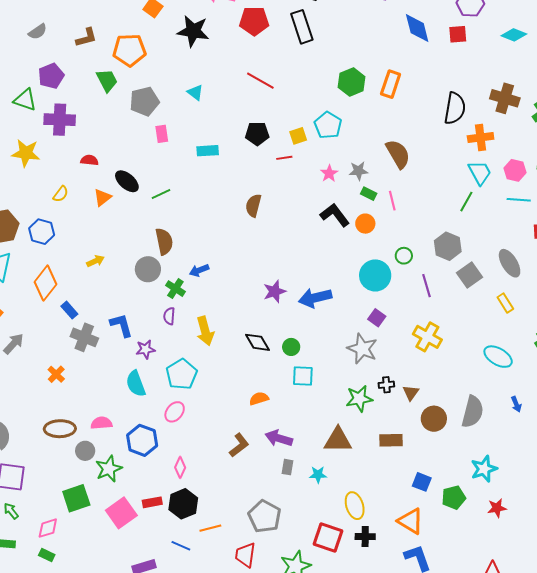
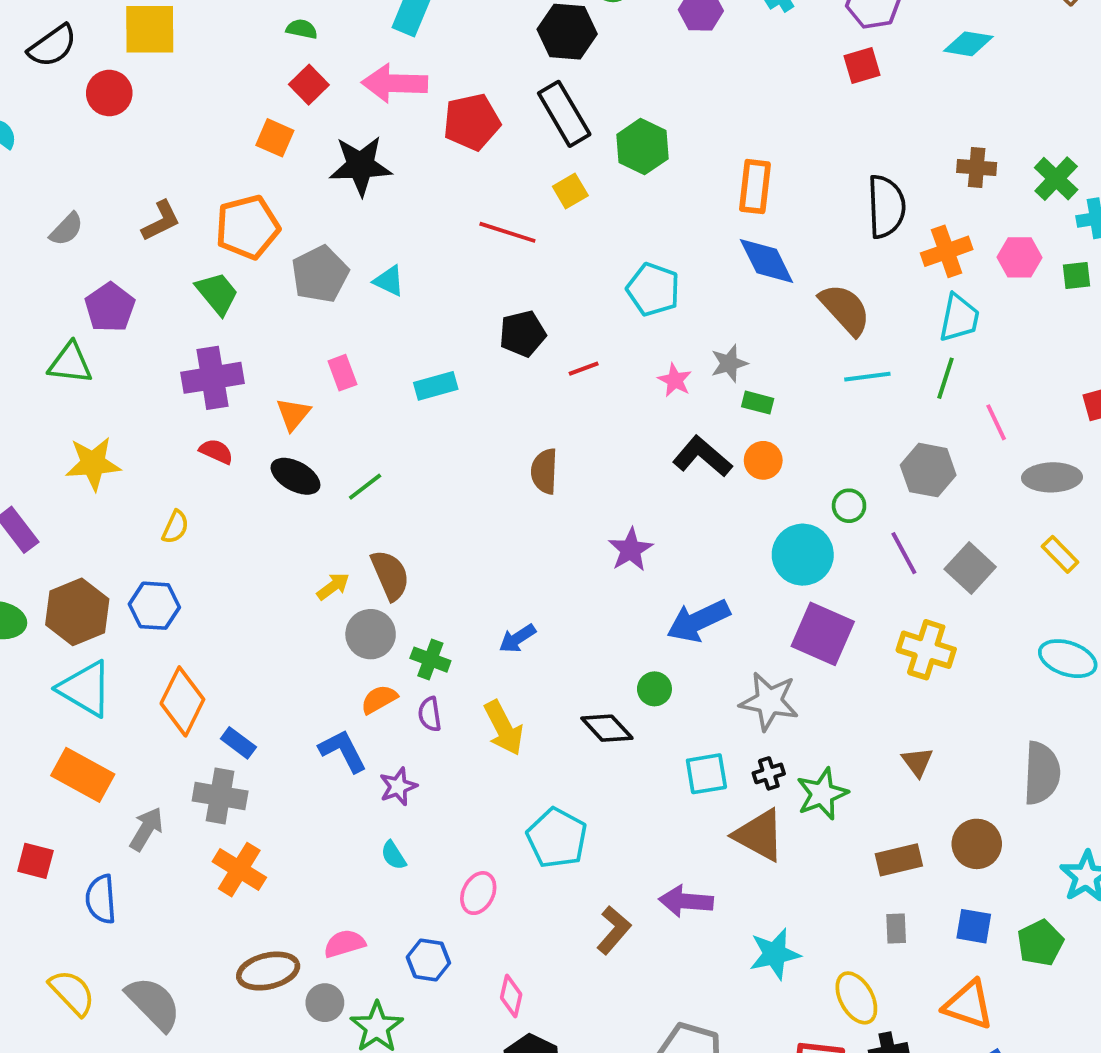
blue diamond: (417, 28) -> (767, 261), moved
green hexagon: (352, 82) -> (643, 147), moved
brown cross: (505, 98) -> (977, 168), size x0.7
gray pentagon: (144, 101) -> (320, 274), moved
purple cross: (60, 120) -> (213, 378), moved
yellow square: (298, 136) -> (570, 191), moved
brown semicircle: (398, 154) -> (845, 309), moved
red semicircle: (89, 160) -> (216, 451), turned 30
pink hexagon: (515, 170) -> (1019, 257), moved
cyan trapezoid: (480, 173) -> (959, 318), turned 52
orange triangle: (103, 197) -> (293, 414), moved
cyan line: (519, 200) -> (867, 377), moved
pink line: (392, 201) -> (996, 422), moved
yellow arrow: (95, 261) -> (333, 586), moved
gray ellipse: (510, 263) -> (1052, 477), turned -48
blue arrow: (199, 270) -> (517, 638), moved
gray square: (469, 275) -> (970, 568), moved
purple star: (275, 291) -> (631, 550), moved
purple square: (377, 318) -> (823, 634), size x1.8
gray cross: (84, 337) -> (220, 796), moved
green circle: (291, 347) -> (654, 689), moved
gray star: (362, 349) -> (769, 701), moved
orange cross: (56, 374) -> (239, 870), size x1.5
cyan pentagon: (182, 374) -> (557, 838), moved
cyan semicircle: (136, 384) -> (393, 855), size x0.6
black cross: (386, 385) -> (769, 773), moved
orange semicircle: (259, 399) -> (379, 699), moved
brown circle: (434, 419) -> (977, 844), moved
blue hexagon: (142, 440) -> (428, 960), size x0.7
brown triangle: (338, 440) -> (759, 835), moved, turned 40
gray rectangle: (288, 467) -> (896, 928), moved
cyan star: (318, 475) -> (775, 954), size x1.5

